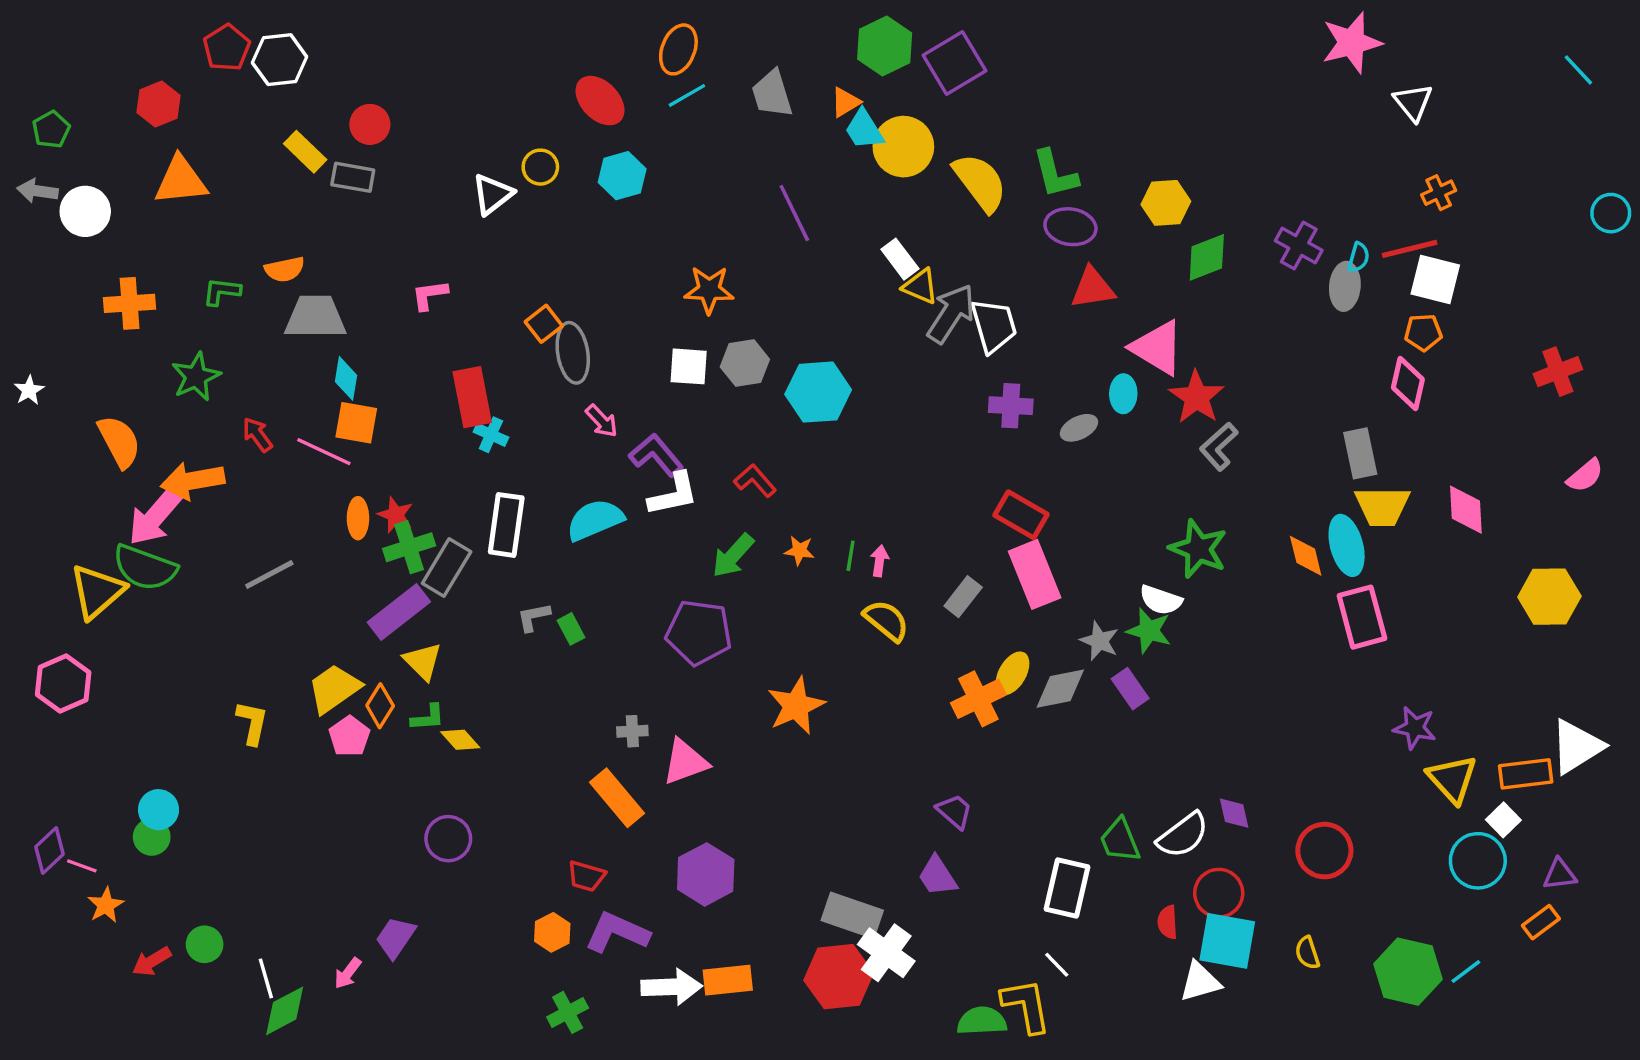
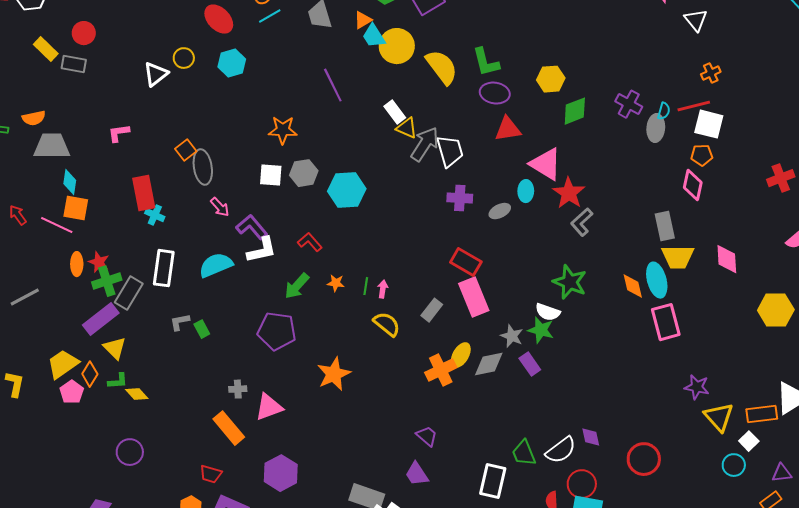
cyan circle: (1478, 861) -> (734, 465), size x0.7

